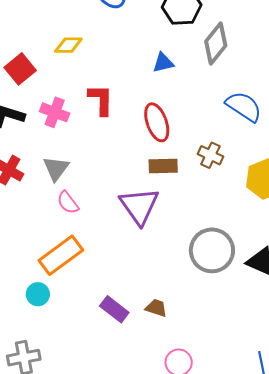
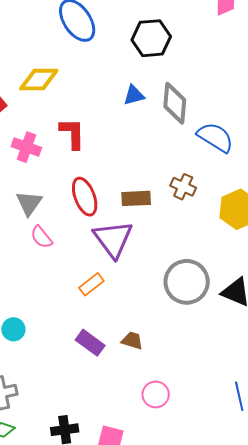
gray diamond: (216, 43) -> (175, 103), moved, turned -33
yellow diamond: (68, 45) -> (39, 80), size x1.4
red ellipse: (157, 122) -> (85, 197), moved
orange rectangle: (61, 255) -> (91, 284), moved, size x0.6

